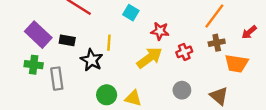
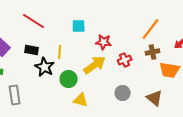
cyan square: (131, 13) -> (79, 26), turned -32
black rectangle: (67, 40) -> (32, 50), moved
gray rectangle: (57, 79) -> (15, 95), moved
green circle: (107, 95) -> (69, 79), moved

